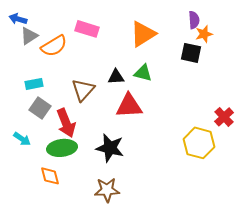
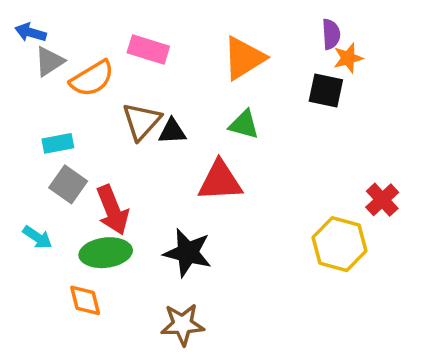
black triangle: (116, 77) -> (172, 131), moved
brown triangle: (83, 90) -> (142, 121), moved

